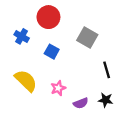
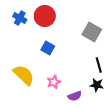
blue cross: (22, 36) -> (20, 18), moved
gray square: (87, 38) -> (92, 32), moved
black star: (106, 100) -> (97, 85), moved

